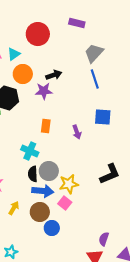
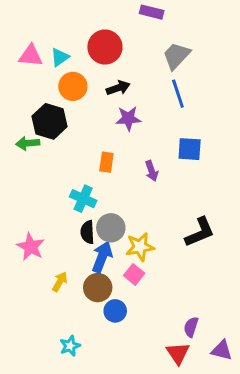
red circle: (38, 34) -> (105, 47), moved
purple star: (44, 91) -> (128, 118), moved
blue arrow: (43, 191) -> (102, 257), turned -75
cyan star: (11, 252) -> (70, 346), moved

